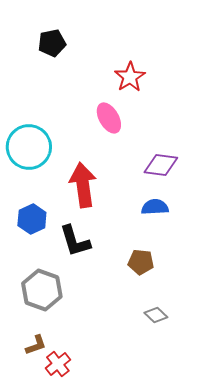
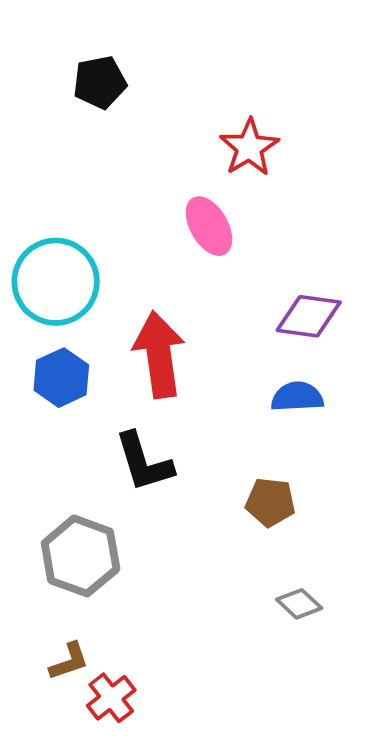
blue hexagon: (32, 219) -> (61, 378), moved

